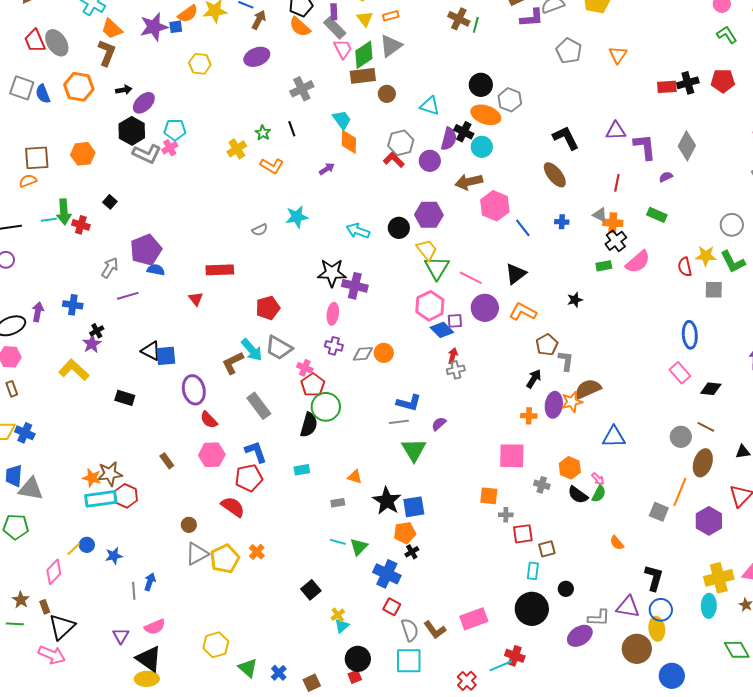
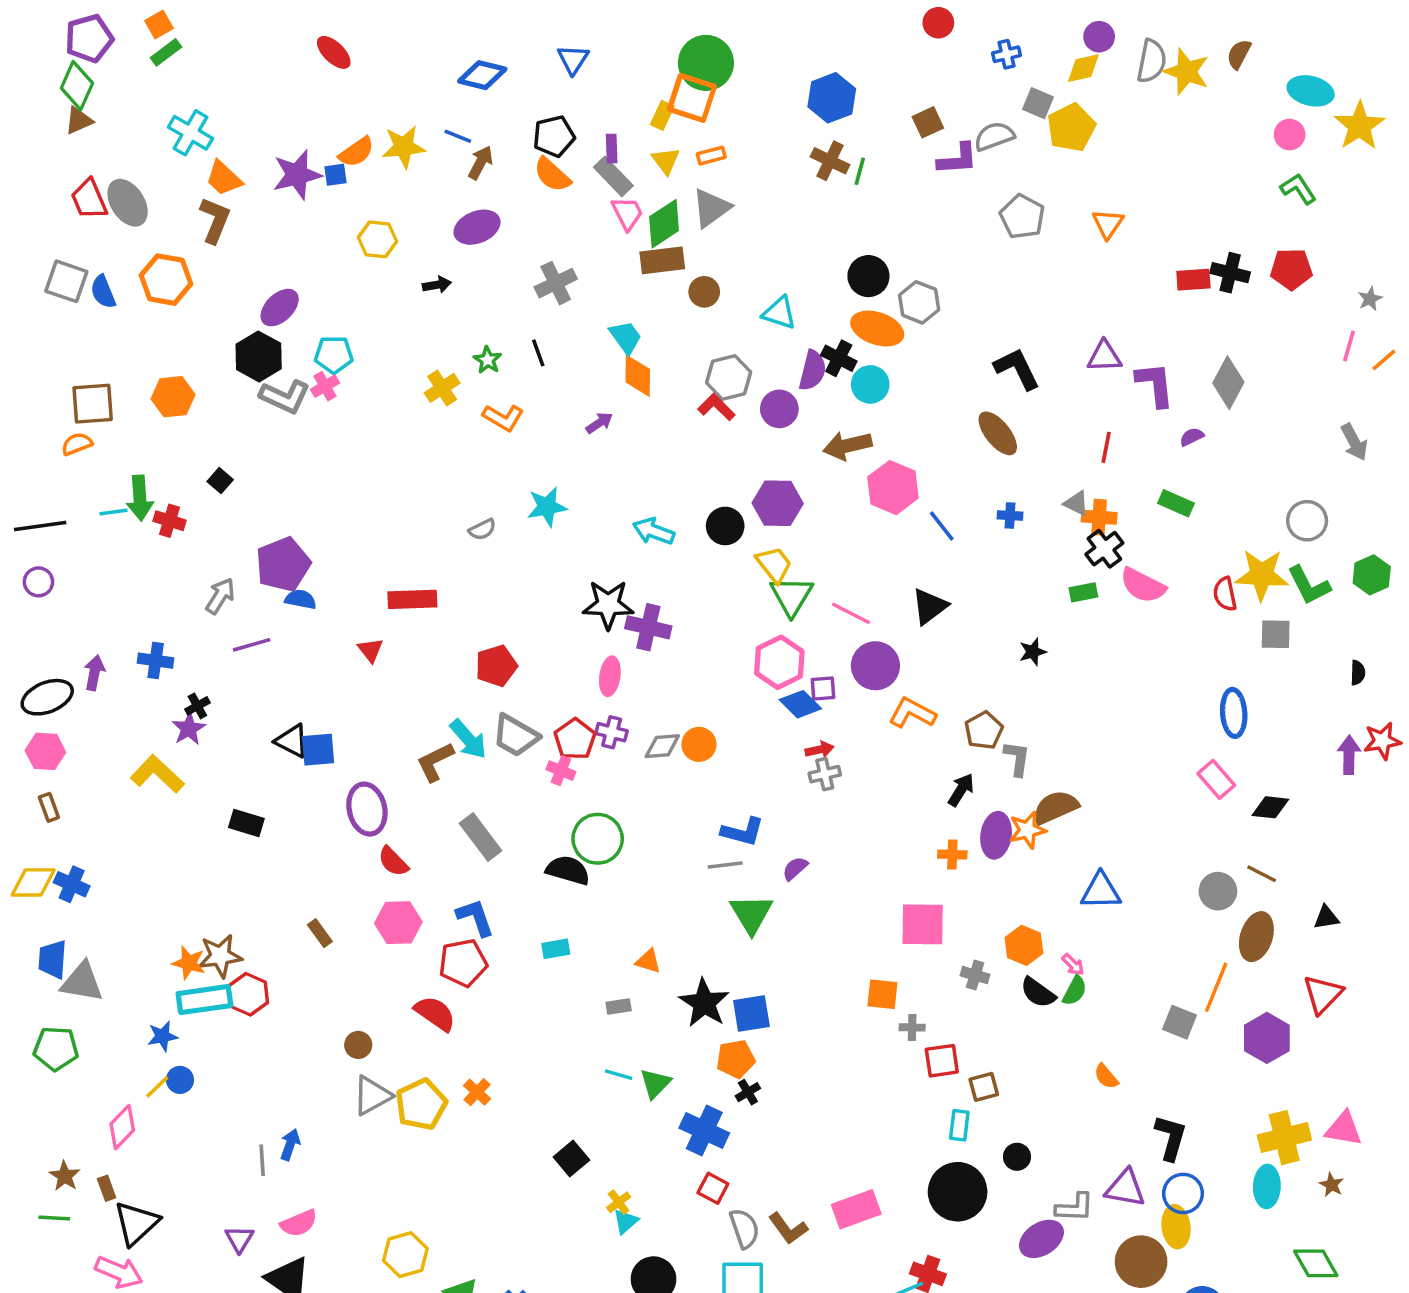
black cross: (688, 83) -> (1230, 273), turned 30
black arrow: (124, 90) -> (437, 285), moved
yellow star: (706, 256) -> (1262, 575), size x1.4
pink semicircle: (638, 262) -> (1143, 585), turned 68
orange L-shape: (523, 312) -> (912, 713), moved
red arrow: (453, 356) -> (820, 750), turned 63
red pentagon: (313, 385) -> (575, 739), moved
black semicircle: (309, 425) -> (568, 870), turned -90
blue star: (114, 556) -> (163, 1036), moved

